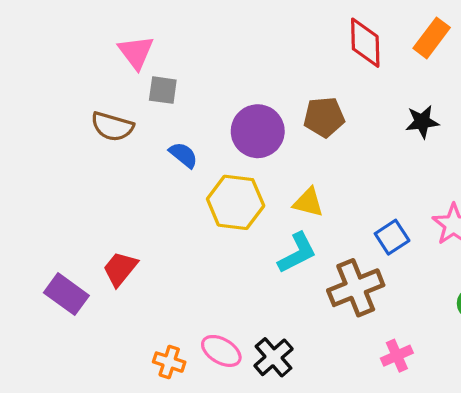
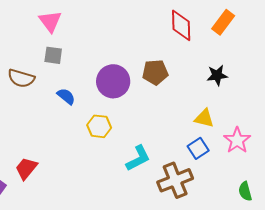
pink triangle: (136, 52) -> (50, 21), moved
yellow hexagon: (236, 202) -> (99, 126), size x0.7
yellow triangle: (308, 202) -> (204, 118), moved

